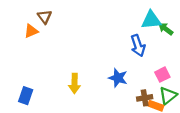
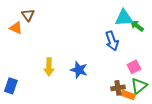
orange triangle: (31, 31) -> (16, 28), turned 48
blue star: (118, 78) -> (79, 70), moved
yellow arrow: (75, 83) -> (49, 67), moved

